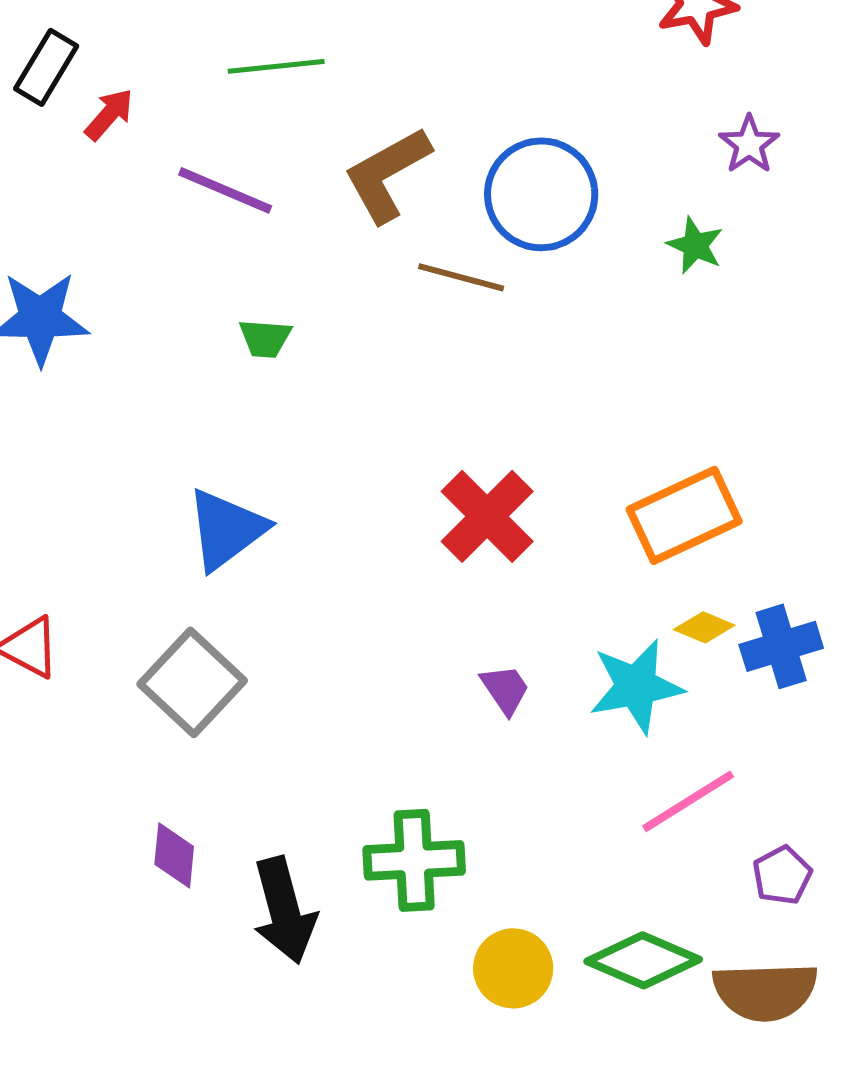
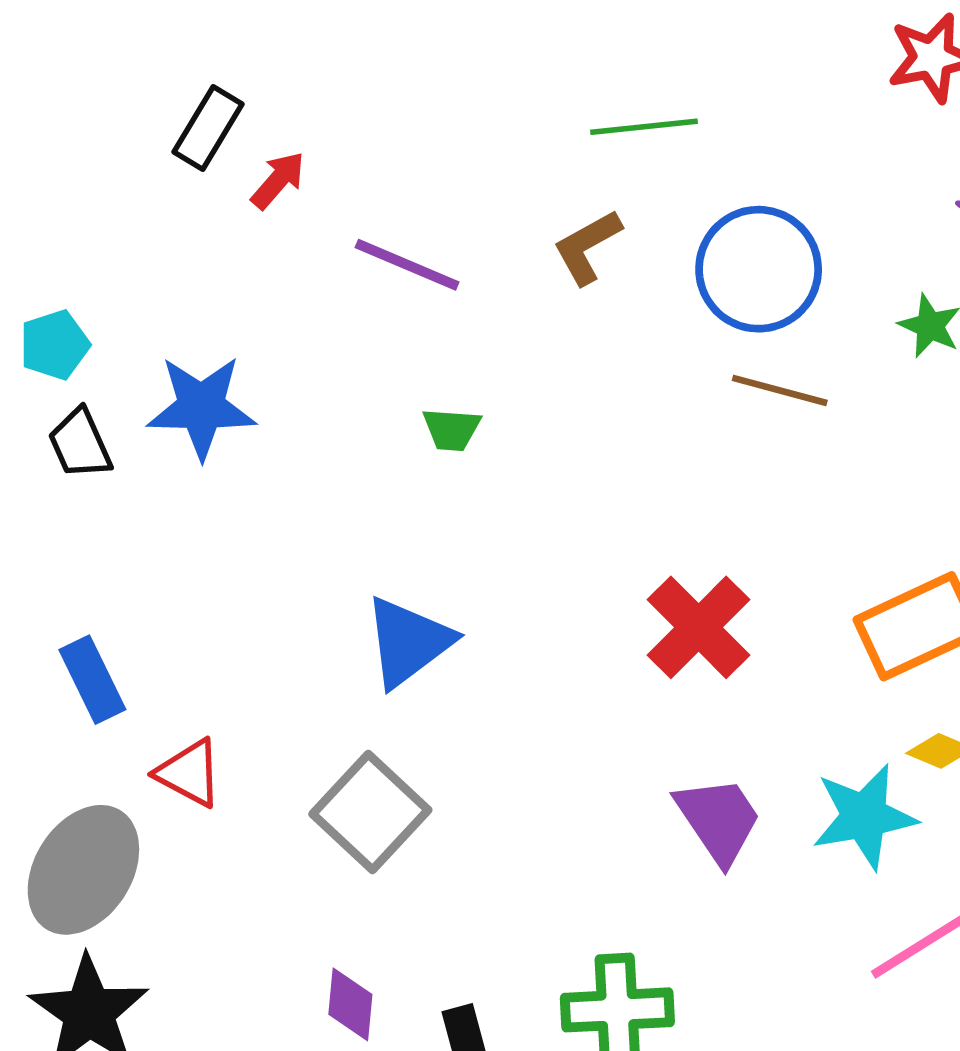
green line: (276, 66) -> (644, 127), moved
brown L-shape: (387, 174) -> (587, 247), size x0.7
brown line: (461, 277) -> (780, 390), moved
purple trapezoid: (505, 689) -> (719, 820), size x1.6

